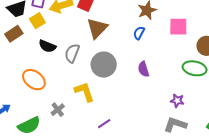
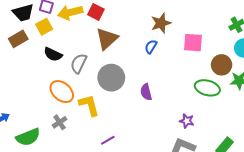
purple semicircle: (143, 69) -> (146, 92), moved
orange ellipse: (34, 80) -> (62, 92), moved

